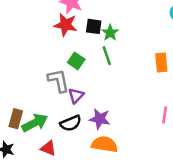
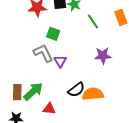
green line: (107, 56) -> (93, 21), moved
purple star: (100, 119) -> (103, 56), moved
black semicircle: (71, 123) -> (76, 90), moved

